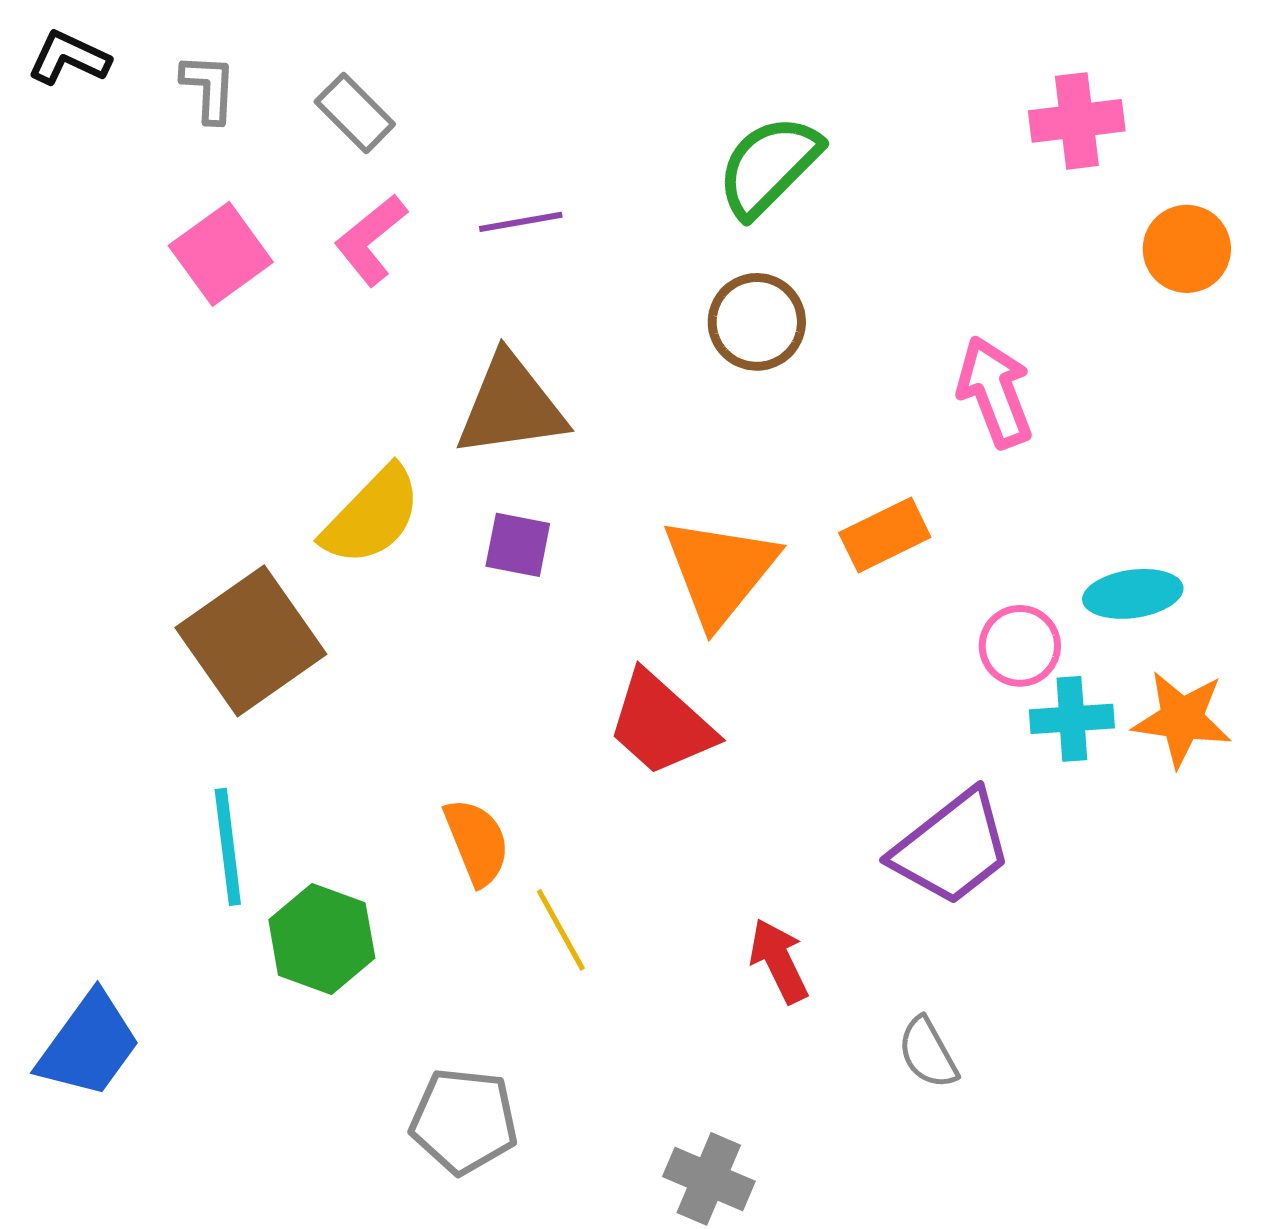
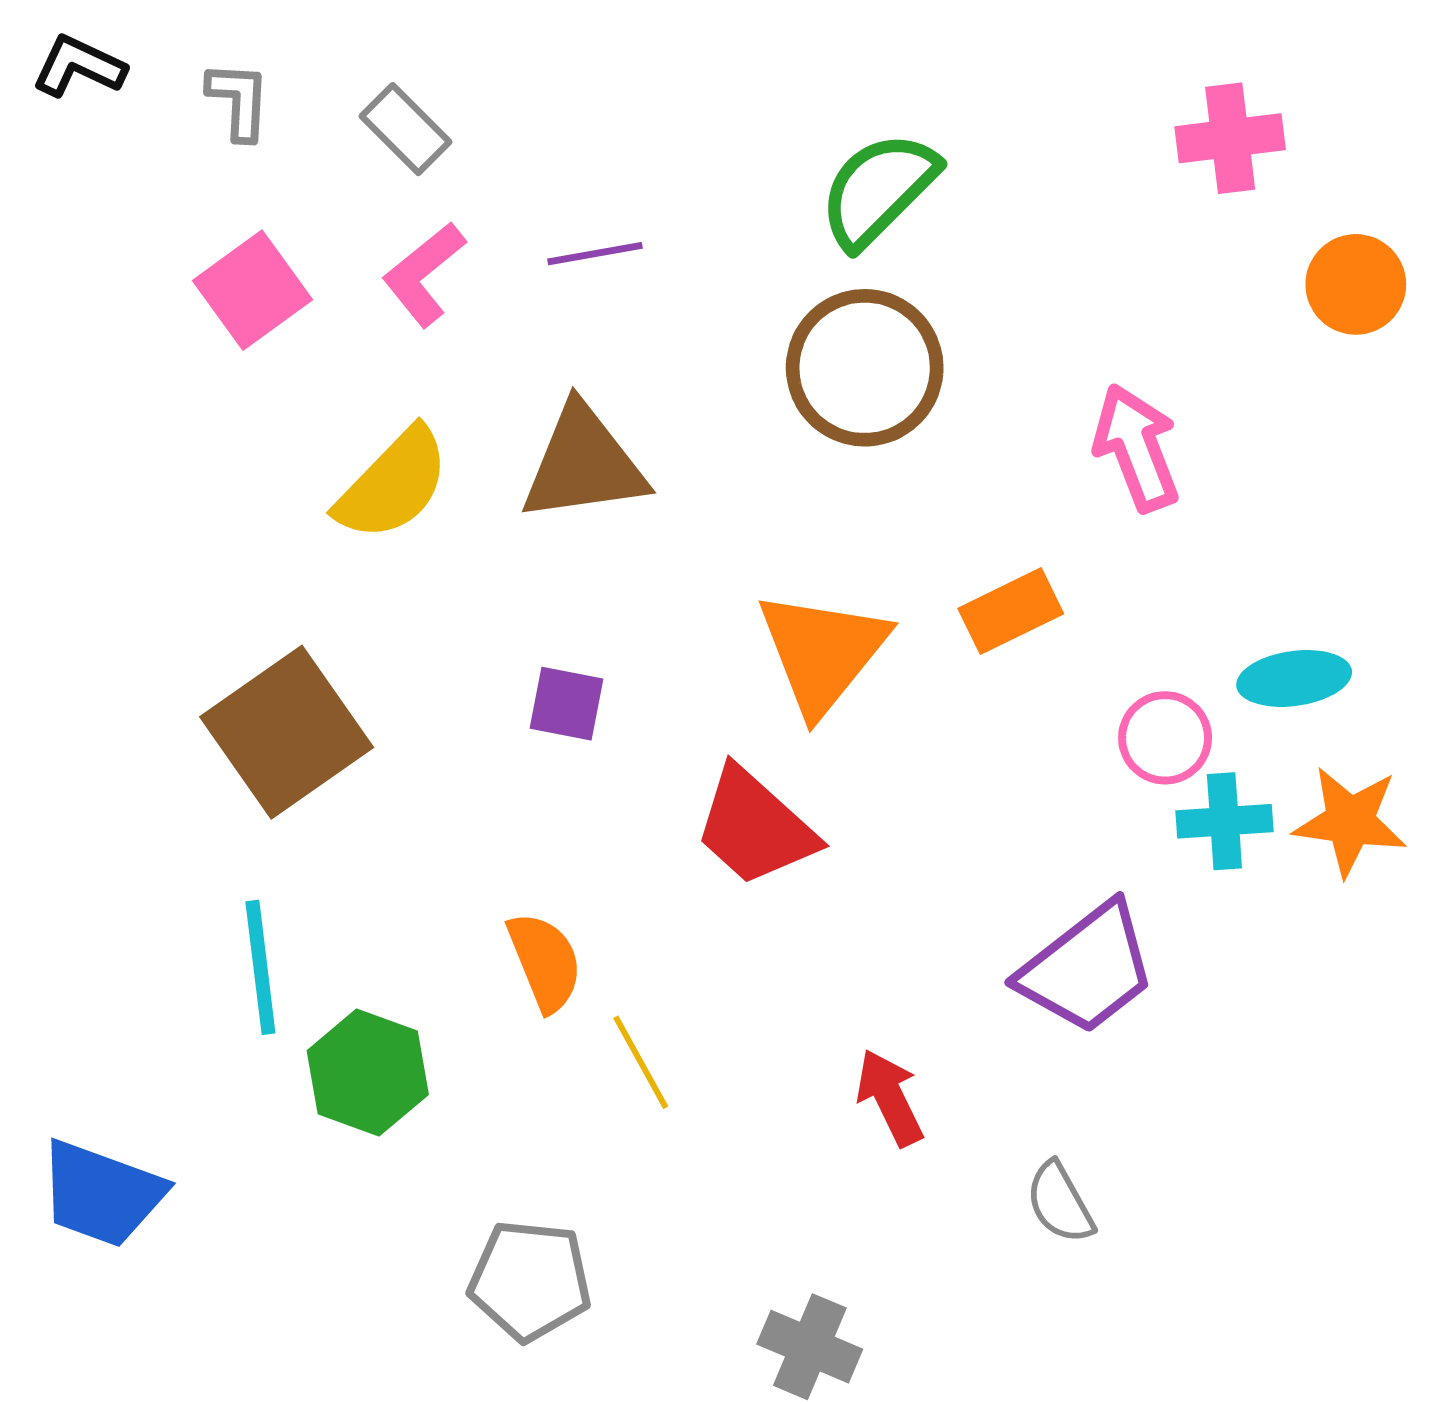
brown circle: (757, 322) -> (865, 368), size x1.4
yellow semicircle: (372, 516) -> (393, 484), moved
purple square: (518, 545) -> (567, 704), moved
blue trapezoid: (89, 1045) -> (102, 1194), turned 74

